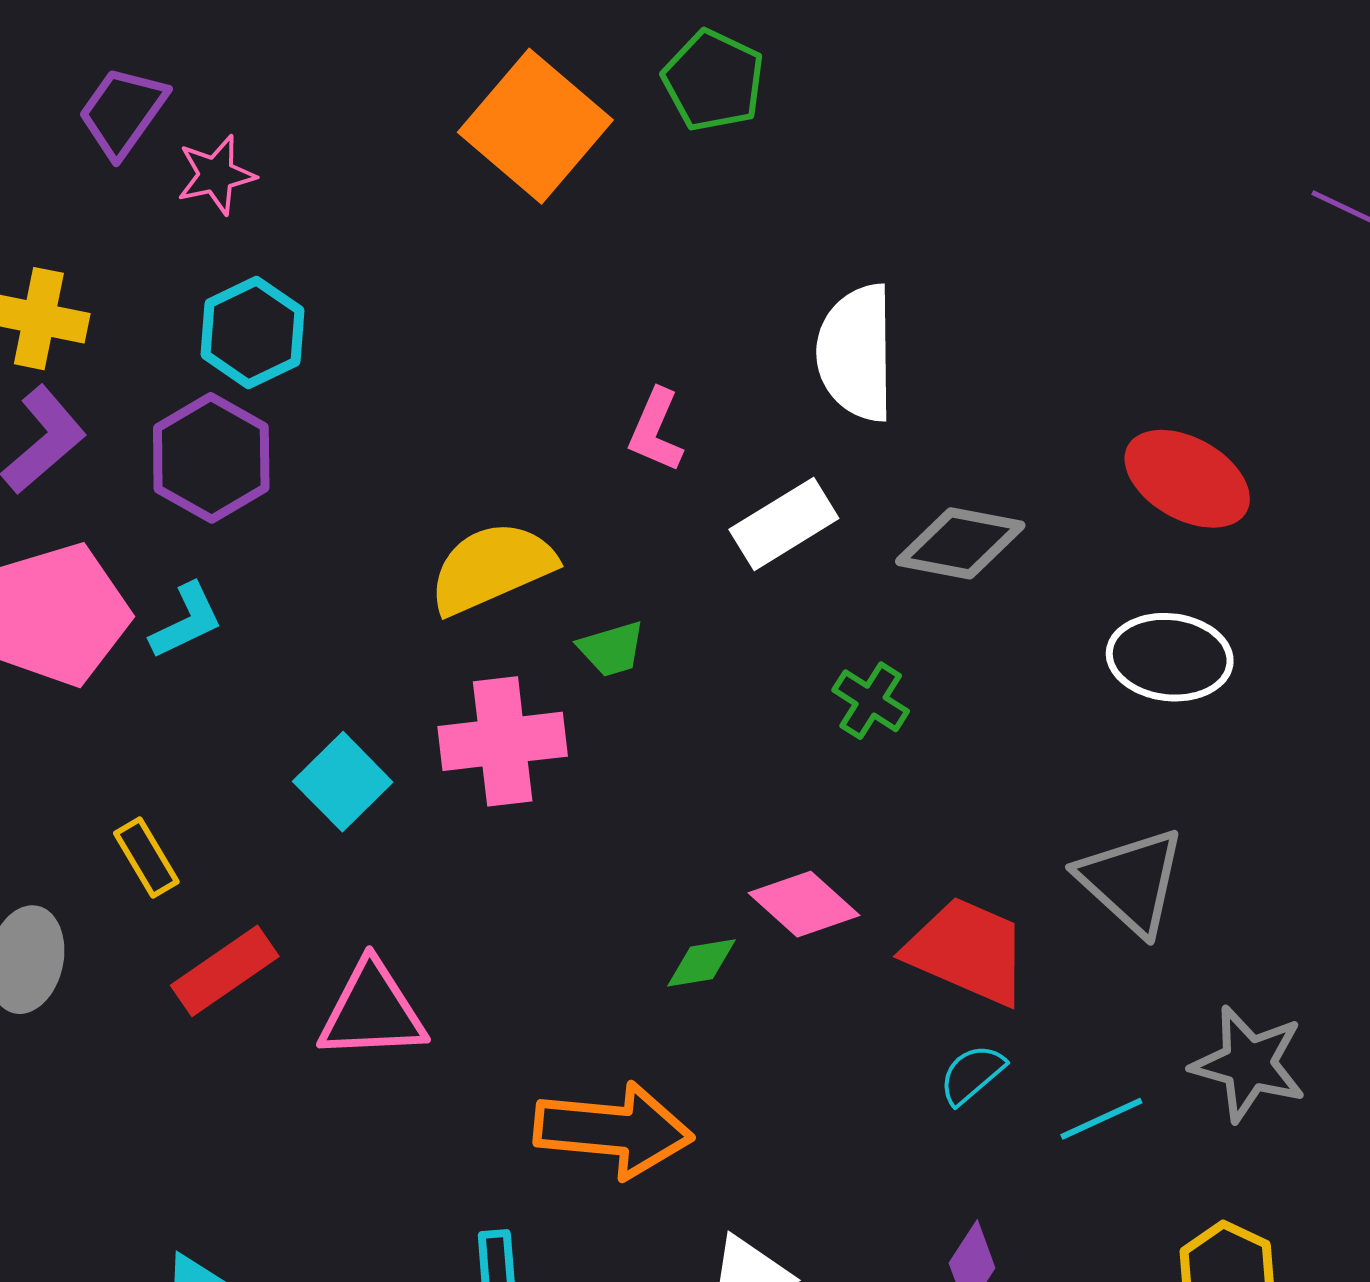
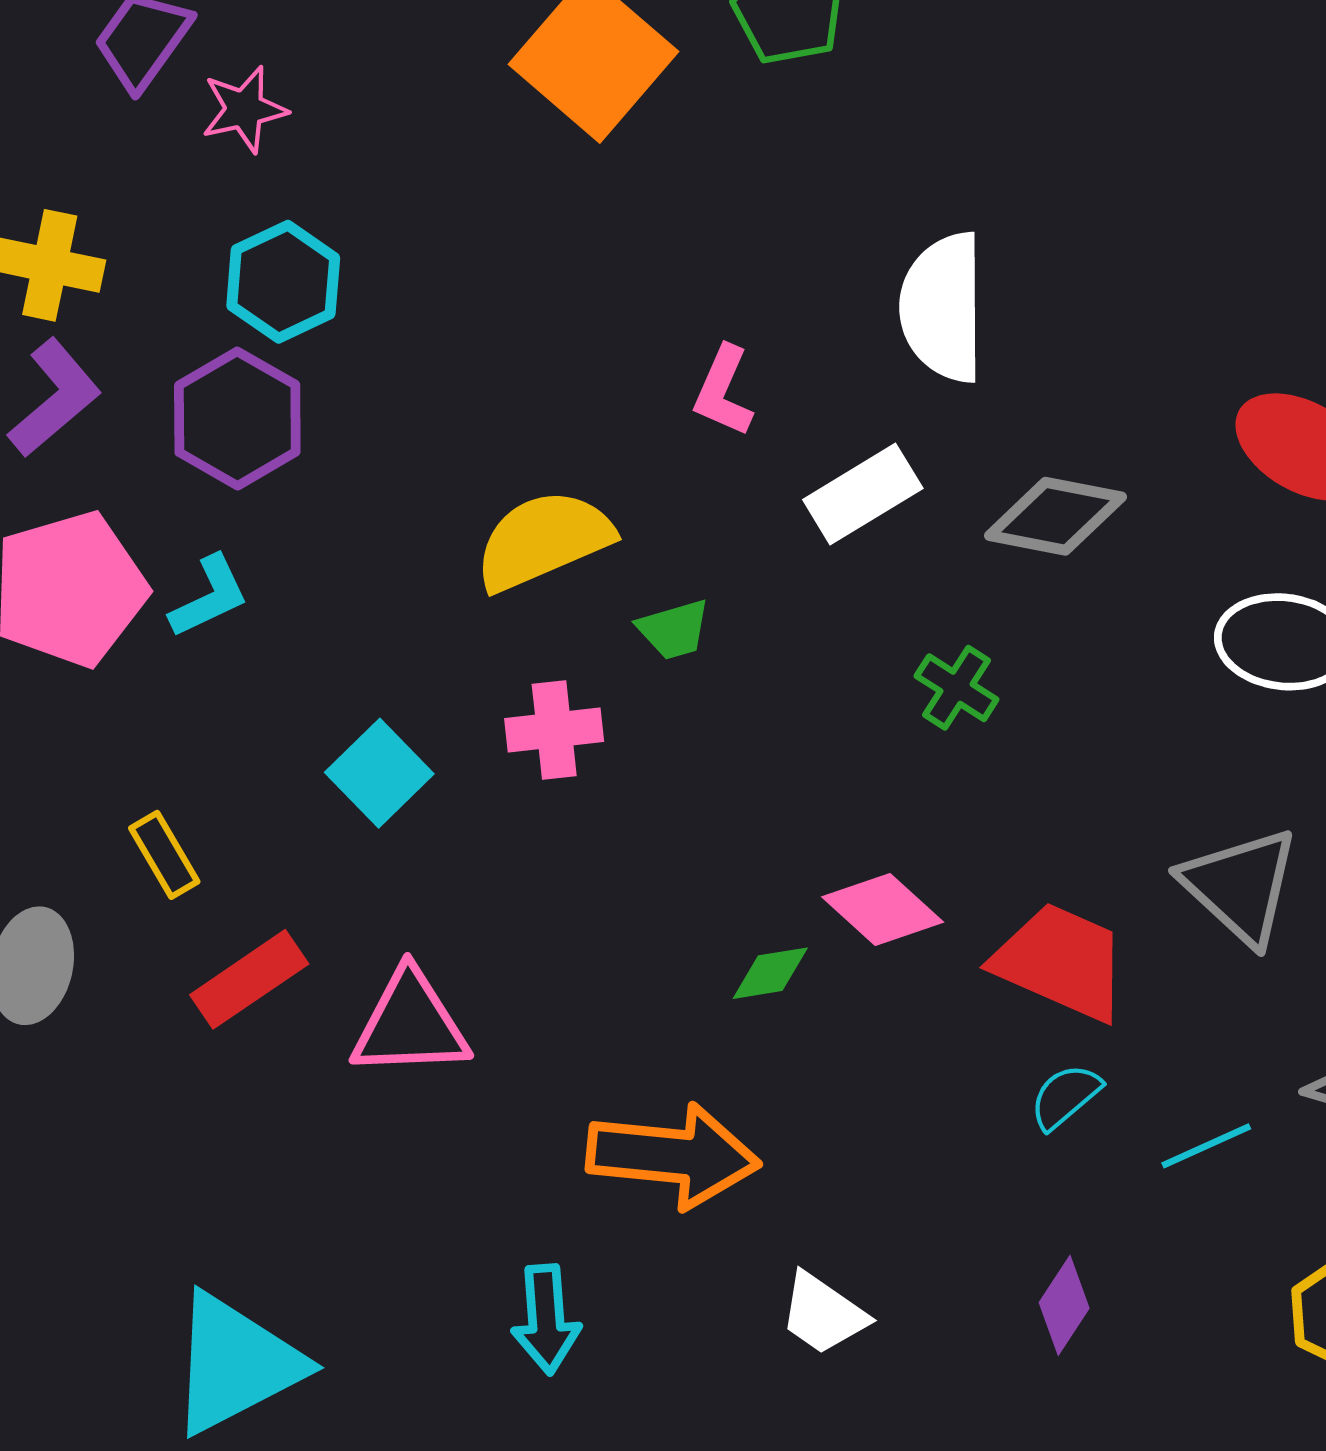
pink cross: (503, 741) -> (554, 730), size x0.7

